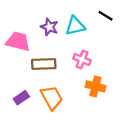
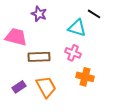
cyan triangle: (75, 26) -> (77, 28), moved, turned 30
purple star: (49, 27) -> (39, 14), moved

